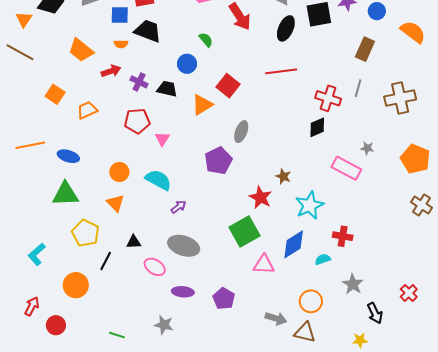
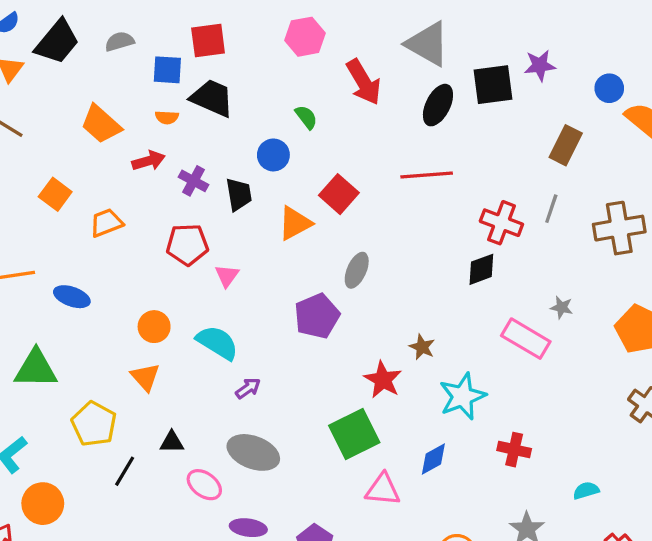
blue circle: (377, 11) -> (609, 88), moved
black trapezoid: (167, 89) -> (239, 194), turned 65
green triangle: (65, 194) -> (36, 369), moved
blue diamond: (294, 244) -> (433, 459), size x0.7
cyan semicircle: (323, 259) -> (586, 491), moved
orange circle: (76, 285) -> (43, 504), moved

